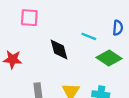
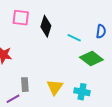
black diamond: (59, 50) -> (46, 26), moved, turned 30

